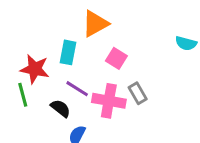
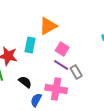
purple line: (77, 89) -> (61, 65), moved
pink cross: (109, 101) -> (56, 89), moved

